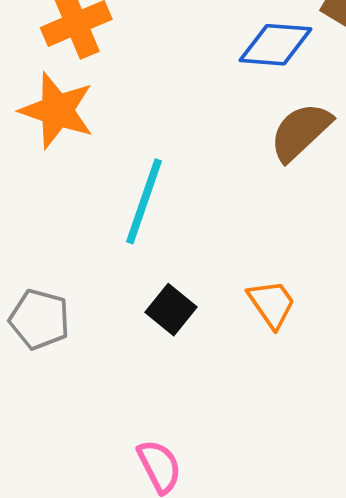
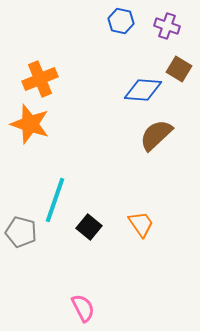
cyan line: (144, 201) -> (55, 200), moved

